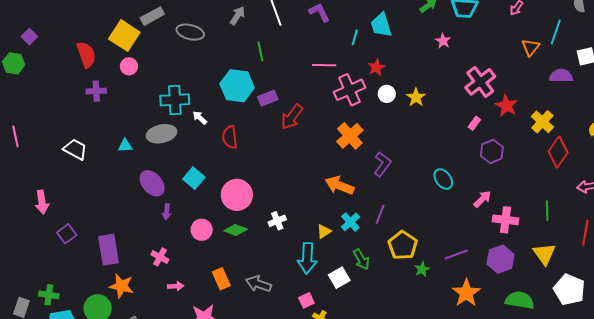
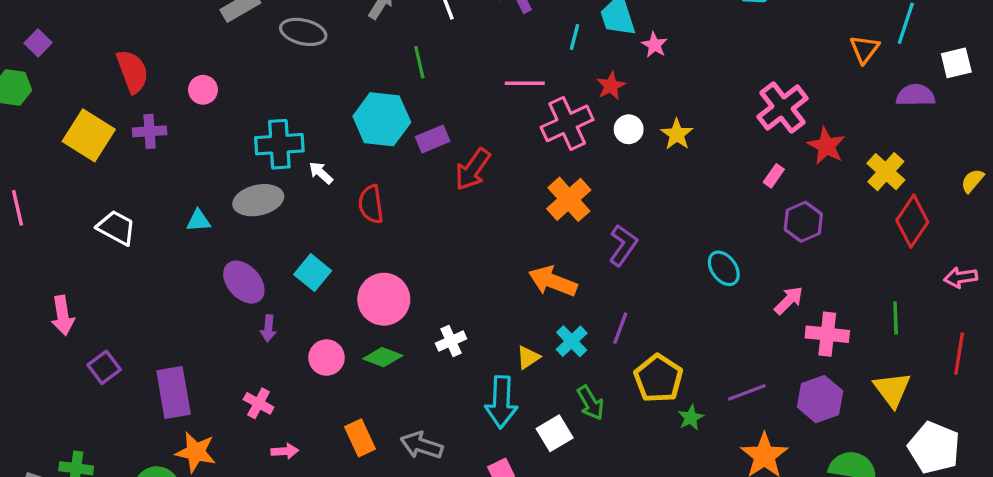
yellow square: (124, 36) -> (89, 135), moved
pink star: (443, 41) -> (654, 45), moved

